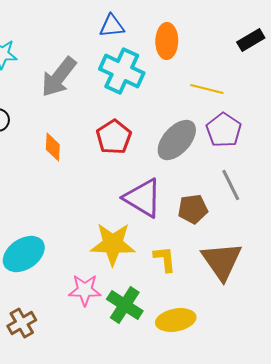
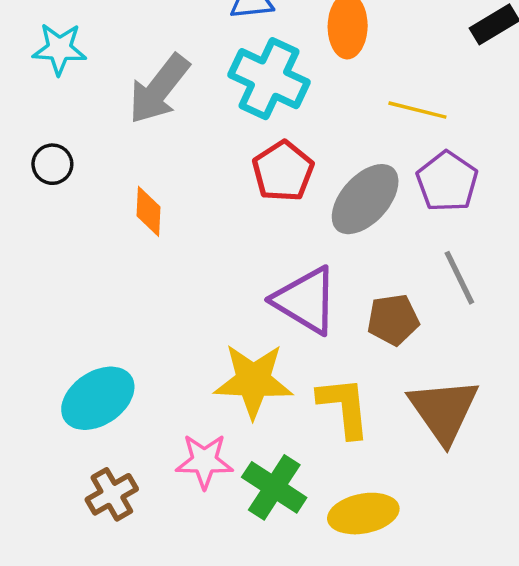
red pentagon: (114, 137) -> (283, 171), moved
yellow L-shape: (165, 259) -> (344, 407), size x1.4
brown cross: (22, 323) -> (112, 494), moved

